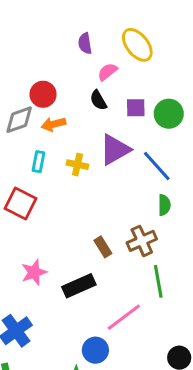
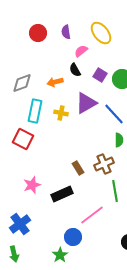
red circle: (43, 94) -> (38, 33), moved
purple square: (136, 108) -> (100, 75), turned 32
orange arrow: (53, 124) -> (55, 82), moved
cyan rectangle: (39, 162) -> (35, 111), size x1.6

